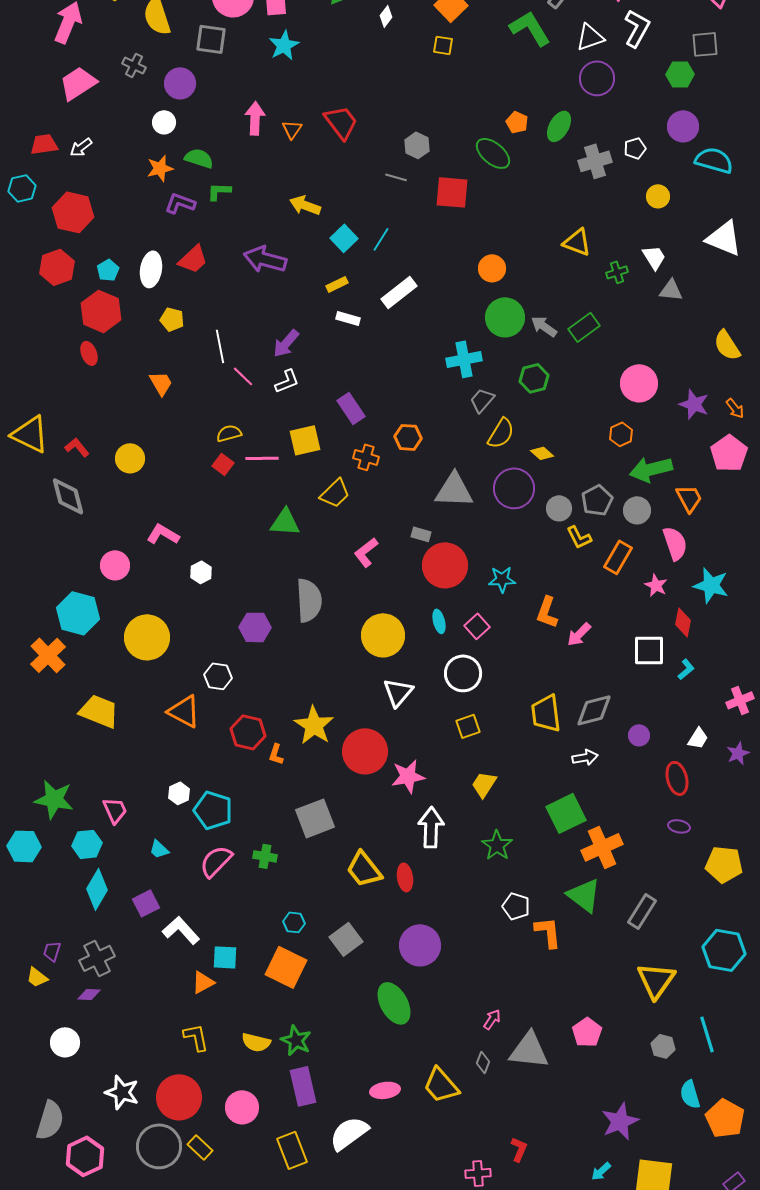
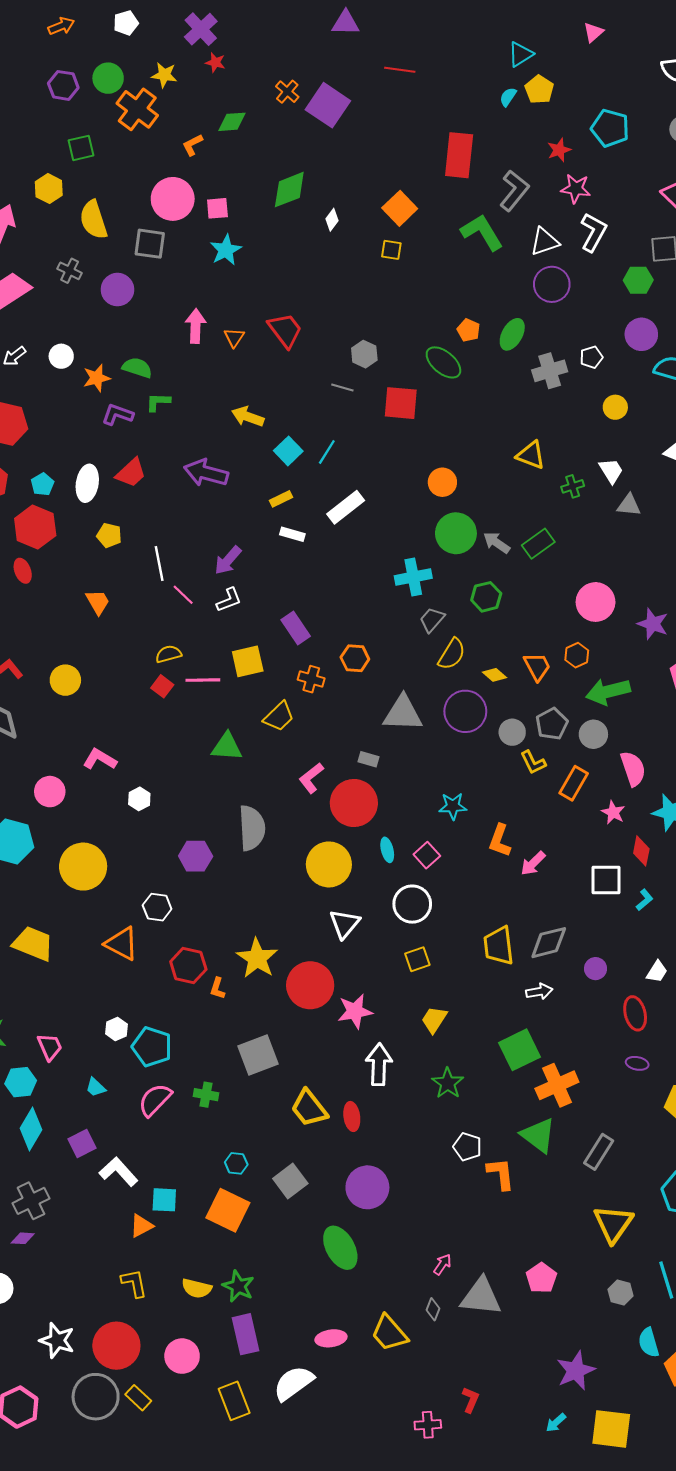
white circle: (164, 122) -> (61, 356), moved
orange trapezoid: (689, 498) -> (537, 667), moved
red circle: (445, 565) -> (354, 803), moved

